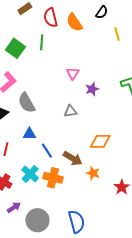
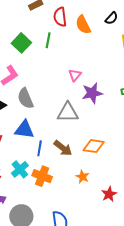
purple star: (92, 89) -> (92, 93), size x1.5
gray triangle: (70, 111) -> (68, 112), size x1.6
blue triangle: (29, 134) -> (24, 130), size x1.5
blue line: (47, 151) -> (40, 148), turned 35
brown arrow: (73, 158) -> (63, 148), moved

